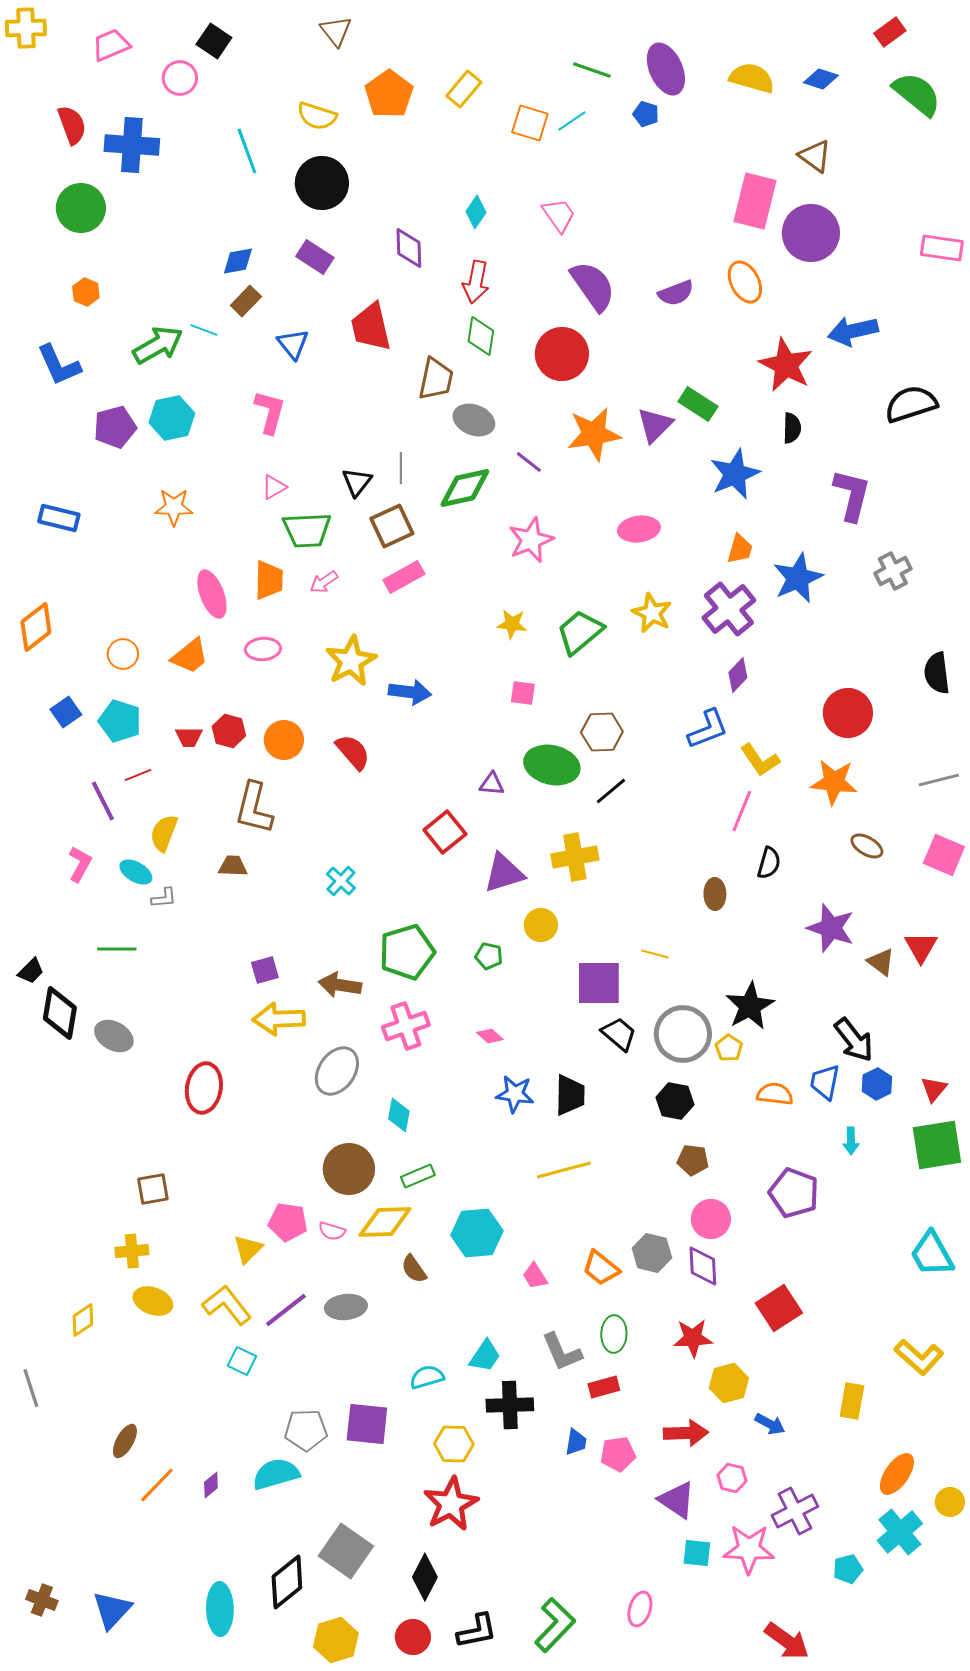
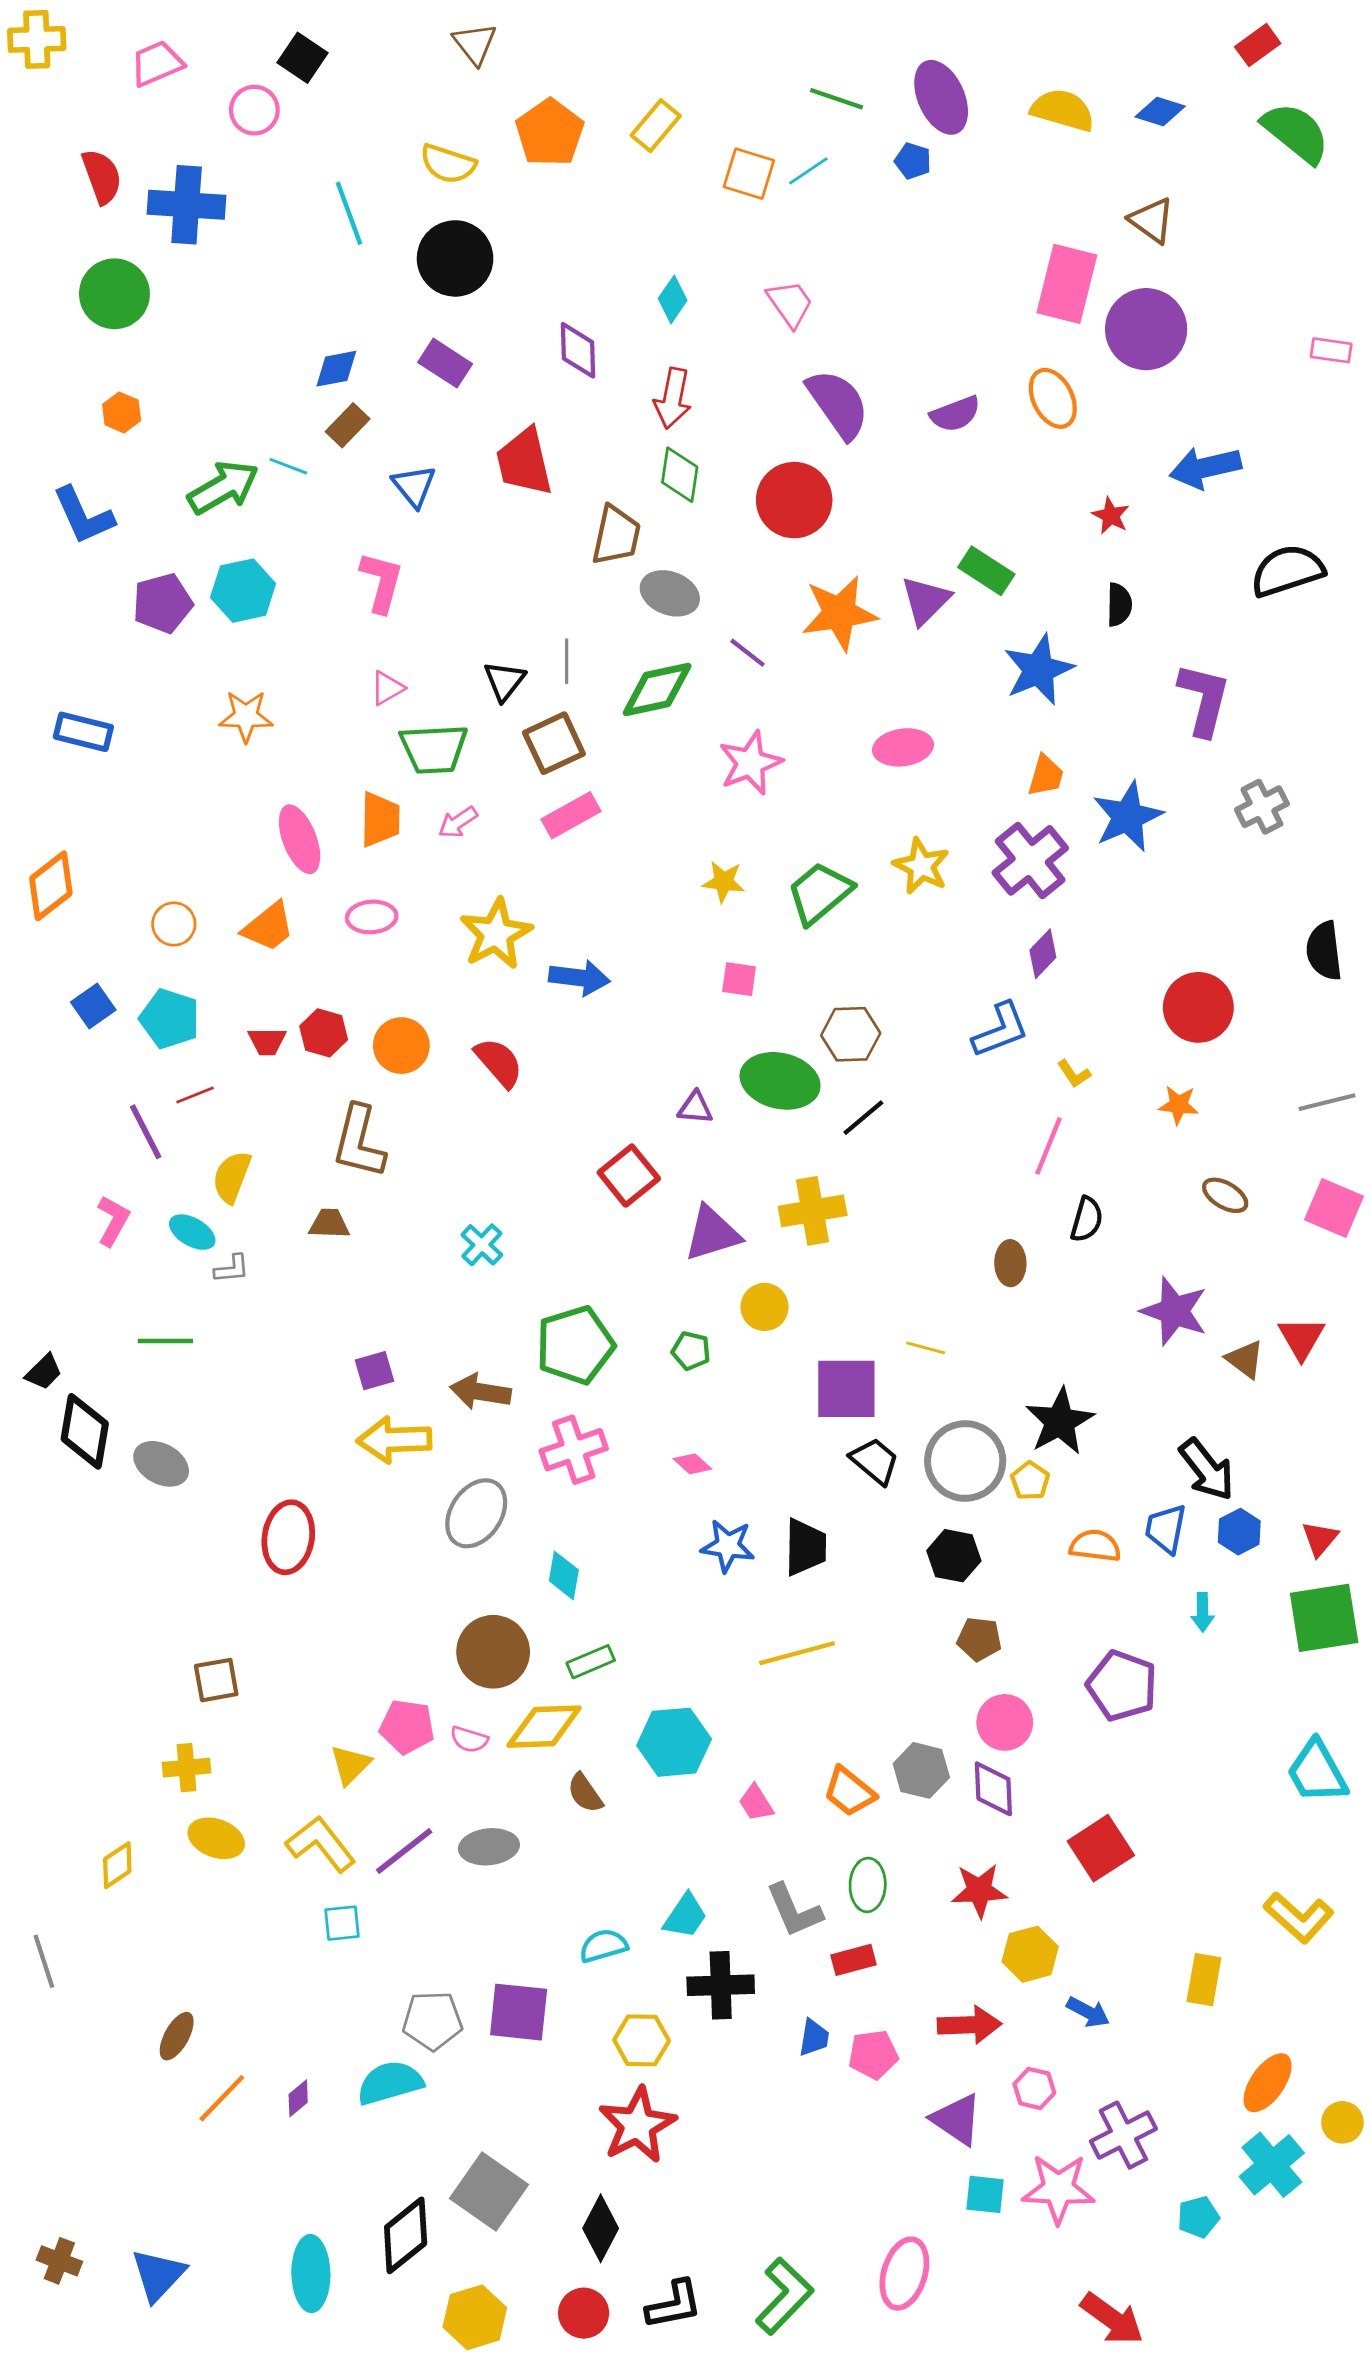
pink rectangle: (942, 248) -> (1331, 350), size x0.7
red star: (786, 365) -> (1111, 516), size x0.5
yellow L-shape: (760, 760) -> (1074, 1074), size x0.6
orange star: (834, 782) -> (1179, 1105), size x0.6
cyan square: (242, 1361) -> (342, 1923), turned -32
pink ellipse: (640, 1609) -> (904, 2274), size x1.4

